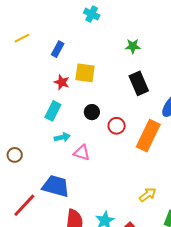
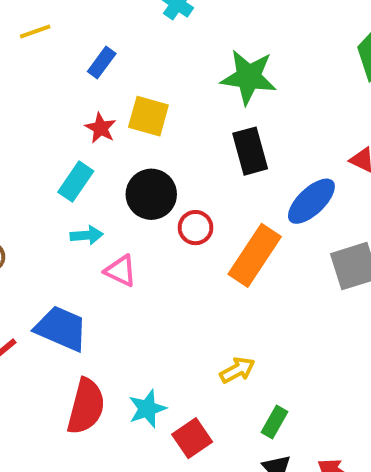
green star: (133, 46) -> (249, 77), size x1.8
black circle: (92, 112) -> (151, 194), size x1.6

